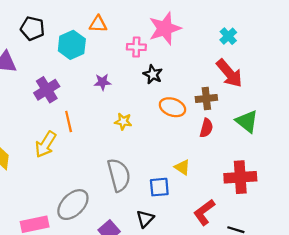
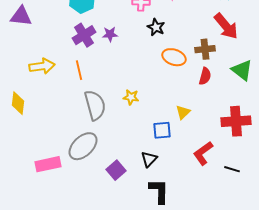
purple cross: (47, 90) -> (84, 35), moved
yellow star: (123, 121) -> (131, 97), moved
yellow arrow: (46, 144) -> (42, 66), moved, turned -130
yellow triangle: (182, 167) -> (183, 112), turned 42
gray semicircle: (119, 175) -> (95, 105), moved

